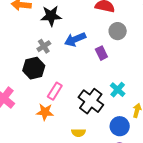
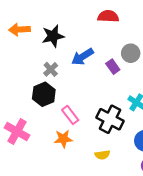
gray circle: (118, 31) -> (131, 53), moved
pink rectangle: (55, 91) -> (70, 115), turned -60

